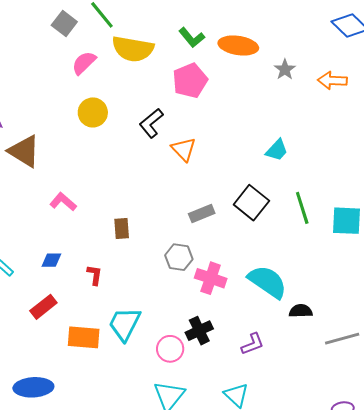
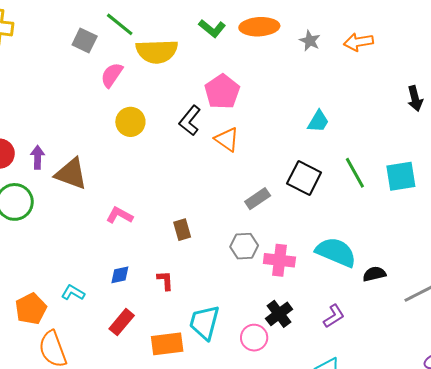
pink pentagon: (190, 81) -> (222, 92), moved

